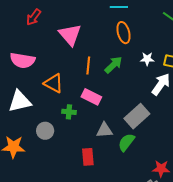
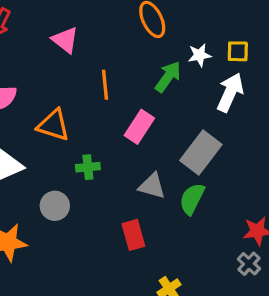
pink triangle: (70, 35) -> (65, 40), size x0.7
green arrow: (113, 65) -> (168, 77), moved
pink rectangle: (91, 97) -> (139, 127), moved, turned -72
gray triangle: (104, 130) -> (152, 186), turned 30

